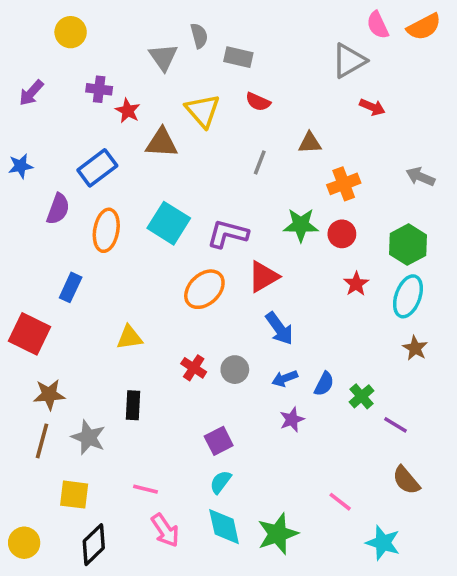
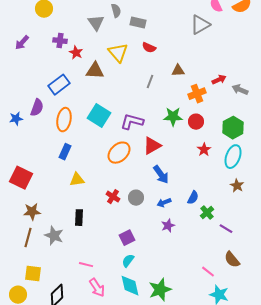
red arrow: (372, 107) -> (219, 80), moved, turned -48
blue star: (21, 166) -> (16, 119), moved
blue rectangle: (71, 287) -> (65, 152), moved
blue semicircle: (324, 384) -> (193, 198), moved
yellow square: (74, 495) -> (33, 274), moved
pink line: (340, 502) -> (208, 272), moved

